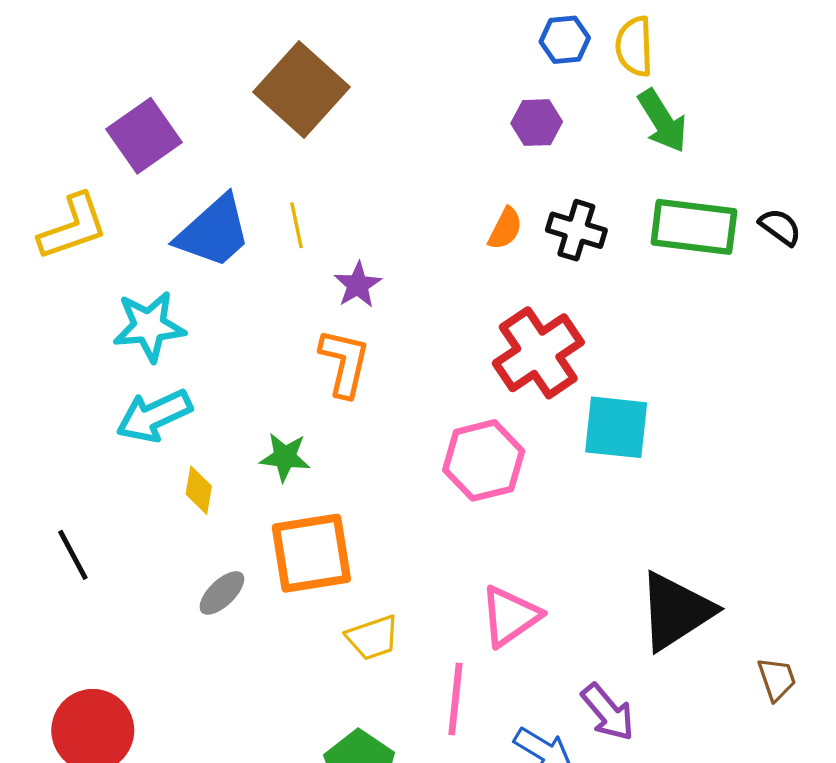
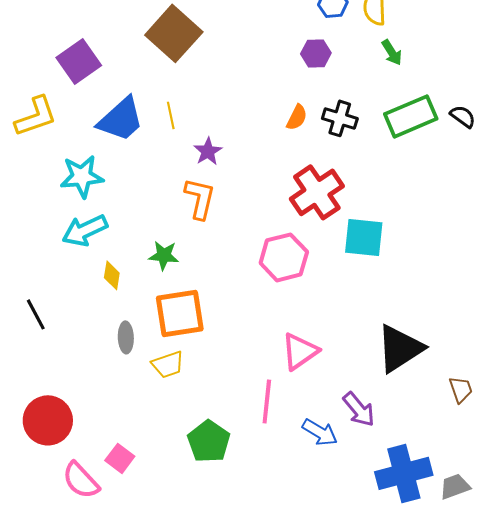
green arrow: (662, 121) -> (392, 52), size x0.7
green rectangle: (694, 227) -> (411, 116), turned -30
gray ellipse: (222, 593) -> (126, 337), turned -48
yellow trapezoid: (373, 638) -> (168, 364), moved

